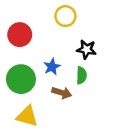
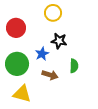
black star: (86, 49) -> (59, 41), moved
green semicircle: (82, 75) -> (74, 66), moved

